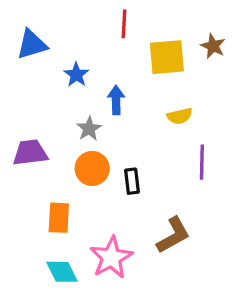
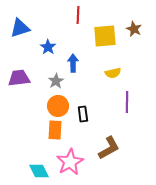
purple trapezoid: (30, 153) -> (19, 78), moved
orange rectangle: (59, 218) -> (55, 130), moved

